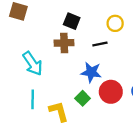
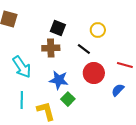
black line: (100, 44) -> (84, 49), turned 48
blue star: (91, 72) -> (59, 80), moved
red circle: (111, 92) -> (94, 73), moved

